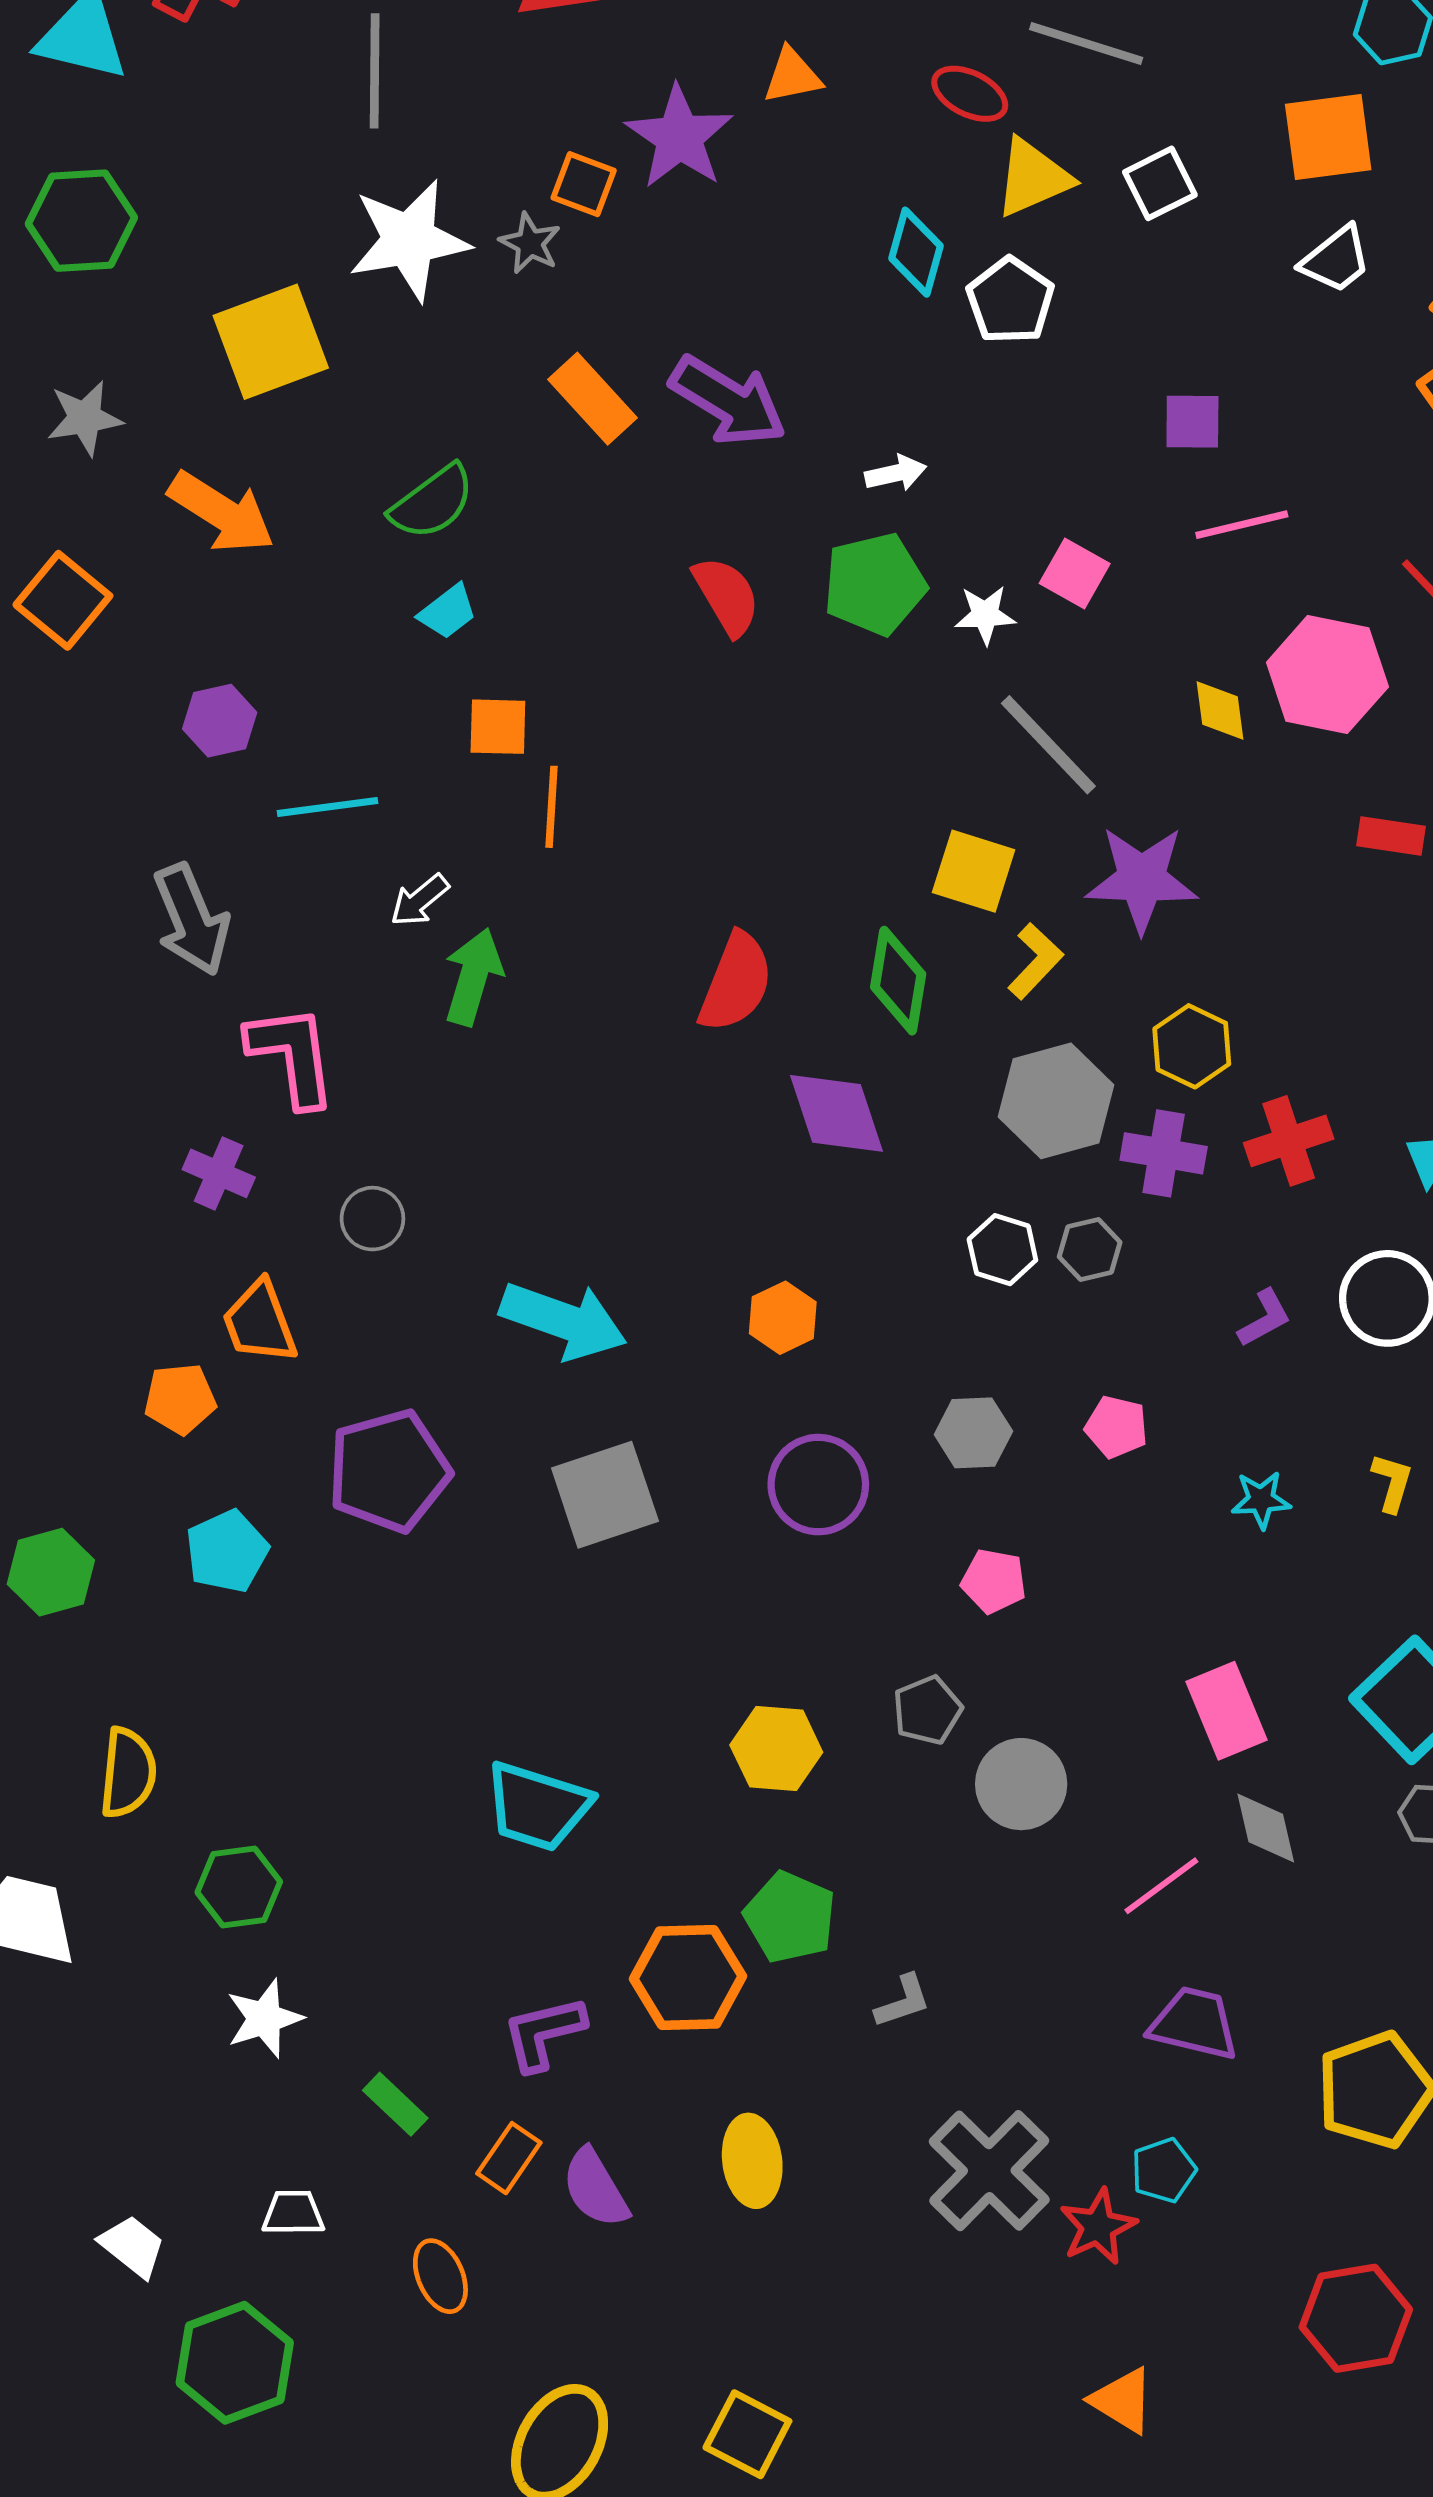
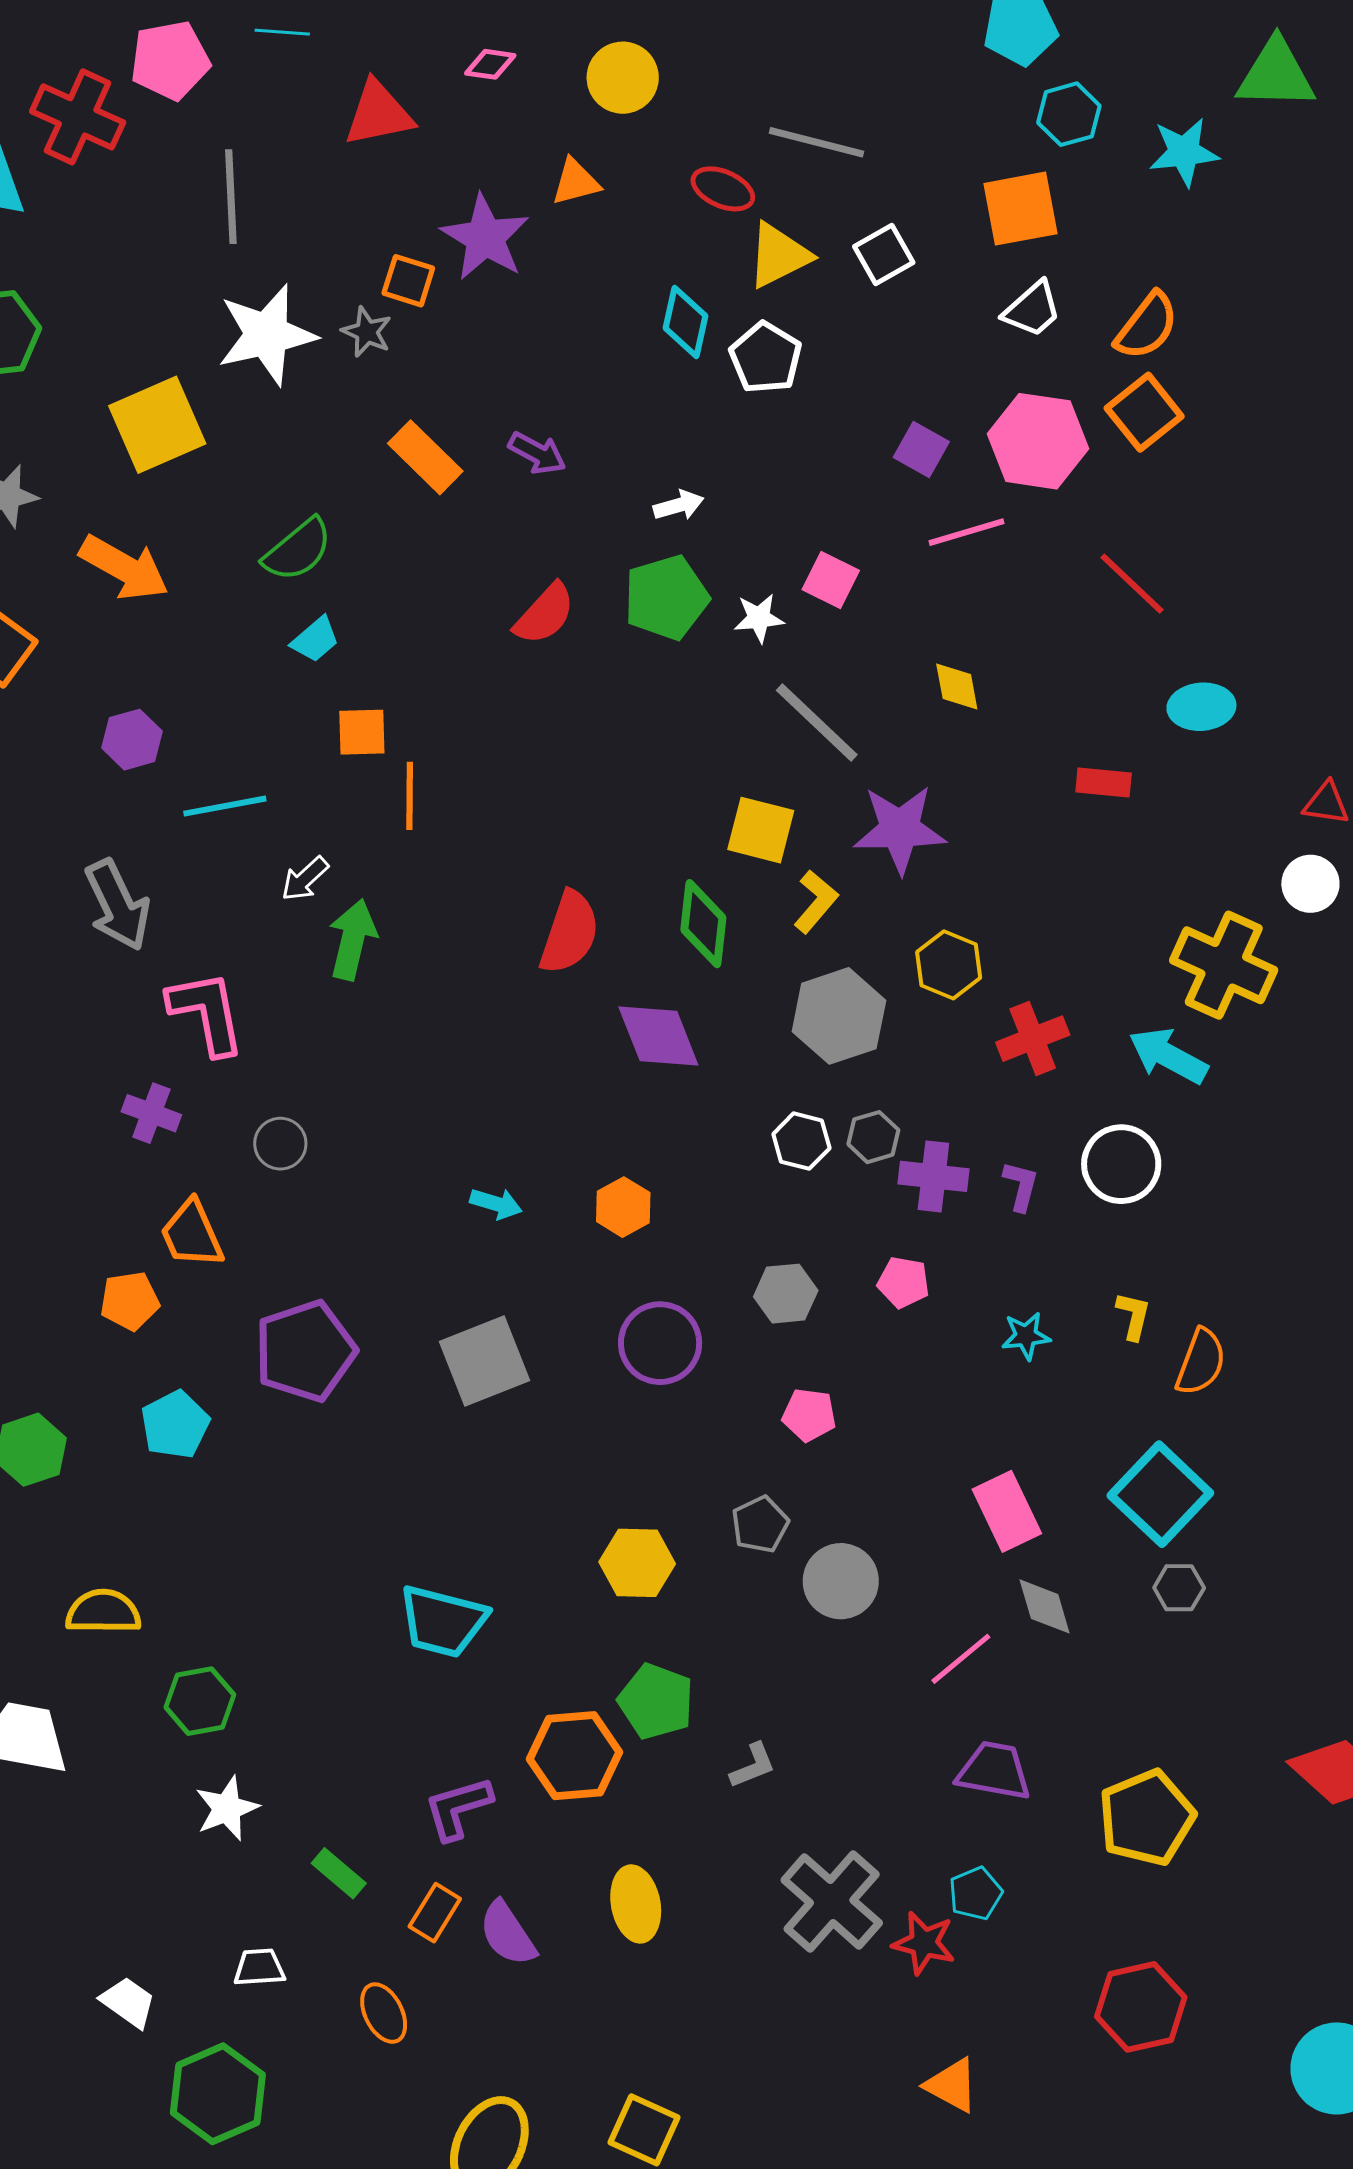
purple arrow: (728, 401) -> (537, 453), size x0.6
purple square: (1192, 422) -> (921, 449), turned 32
red semicircle: (727, 596) -> (545, 614), turned 76
pink hexagon: (1327, 675) -> (1038, 441), moved
purple cross: (1164, 1153) -> (933, 1176), moved
purple L-shape: (1265, 1318) -> (1021, 1186), turned -44
cyan arrow: (564, 1320) -> (496, 1204), moved, size x0.5
yellow semicircle: (128, 1773) -> (103, 1612), turned -92
red star: (1098, 2227) -> (924, 1943), turned -30

